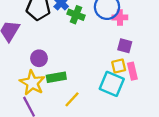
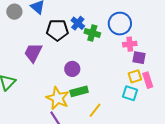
pink cross: (120, 17) -> (130, 44), moved
purple circle: (39, 58) -> (72, 69), moved
cyan square: (112, 84) -> (130, 93), size x0.7

